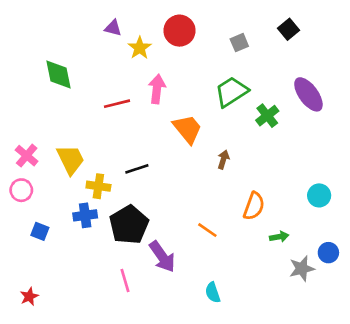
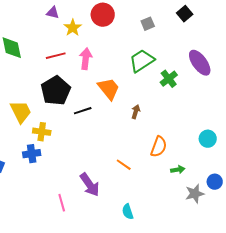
red line: (117, 104) -> (56, 56), moved
black line: (137, 169) -> (83, 111), moved
black pentagon: (129, 225) -> (56, 91), moved

